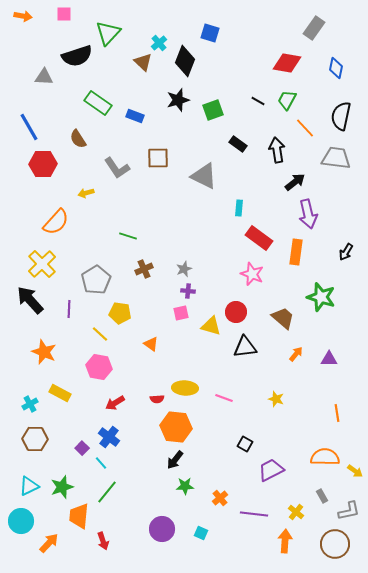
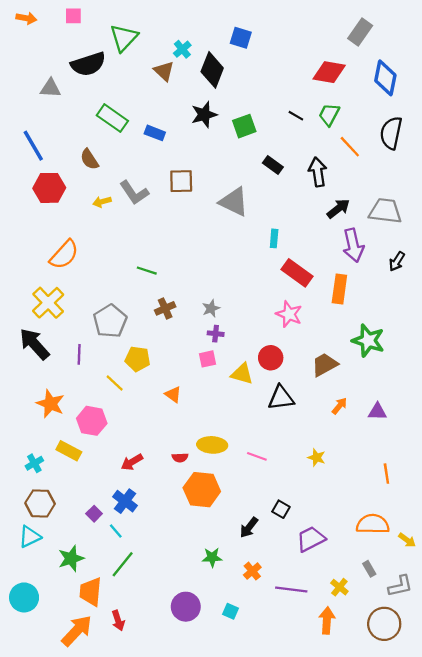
blue diamond: (336, 68) -> (385, 78), size x1.4
gray trapezoid: (336, 158) -> (385, 211), moved
yellow arrow: (86, 193) -> (102, 202), moved
black arrow: (346, 252) -> (397, 261), moved
brown trapezoid: (283, 318) -> (325, 365), turned -70
pink hexagon: (99, 367) -> (92, 421), moved
black arrow: (175, 460) -> (249, 528), moved
cyan triangle: (29, 486) -> (30, 537), moved
orange arrow: (49, 543) -> (77, 631), moved, size x1.4

